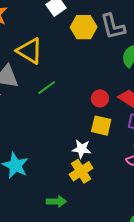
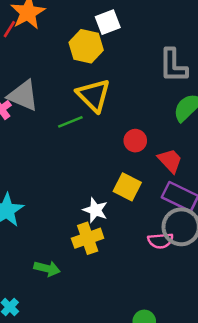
yellow hexagon: (84, 27) -> (86, 46), moved
yellow triangle: (30, 51) -> (94, 95), moved
red circle: (100, 98) -> (135, 141), moved

